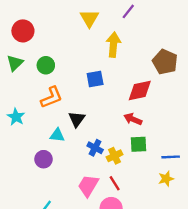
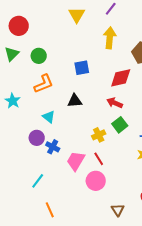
yellow arrow: (113, 45) -> (110, 38), moved
black triangle: (77, 119) -> (75, 101), moved, turned 49
cyan triangle: (57, 135) -> (49, 117), turned 32
green square: (139, 144) -> (120, 125), turned -35
blue cross: (95, 148) -> (53, 147), moved

